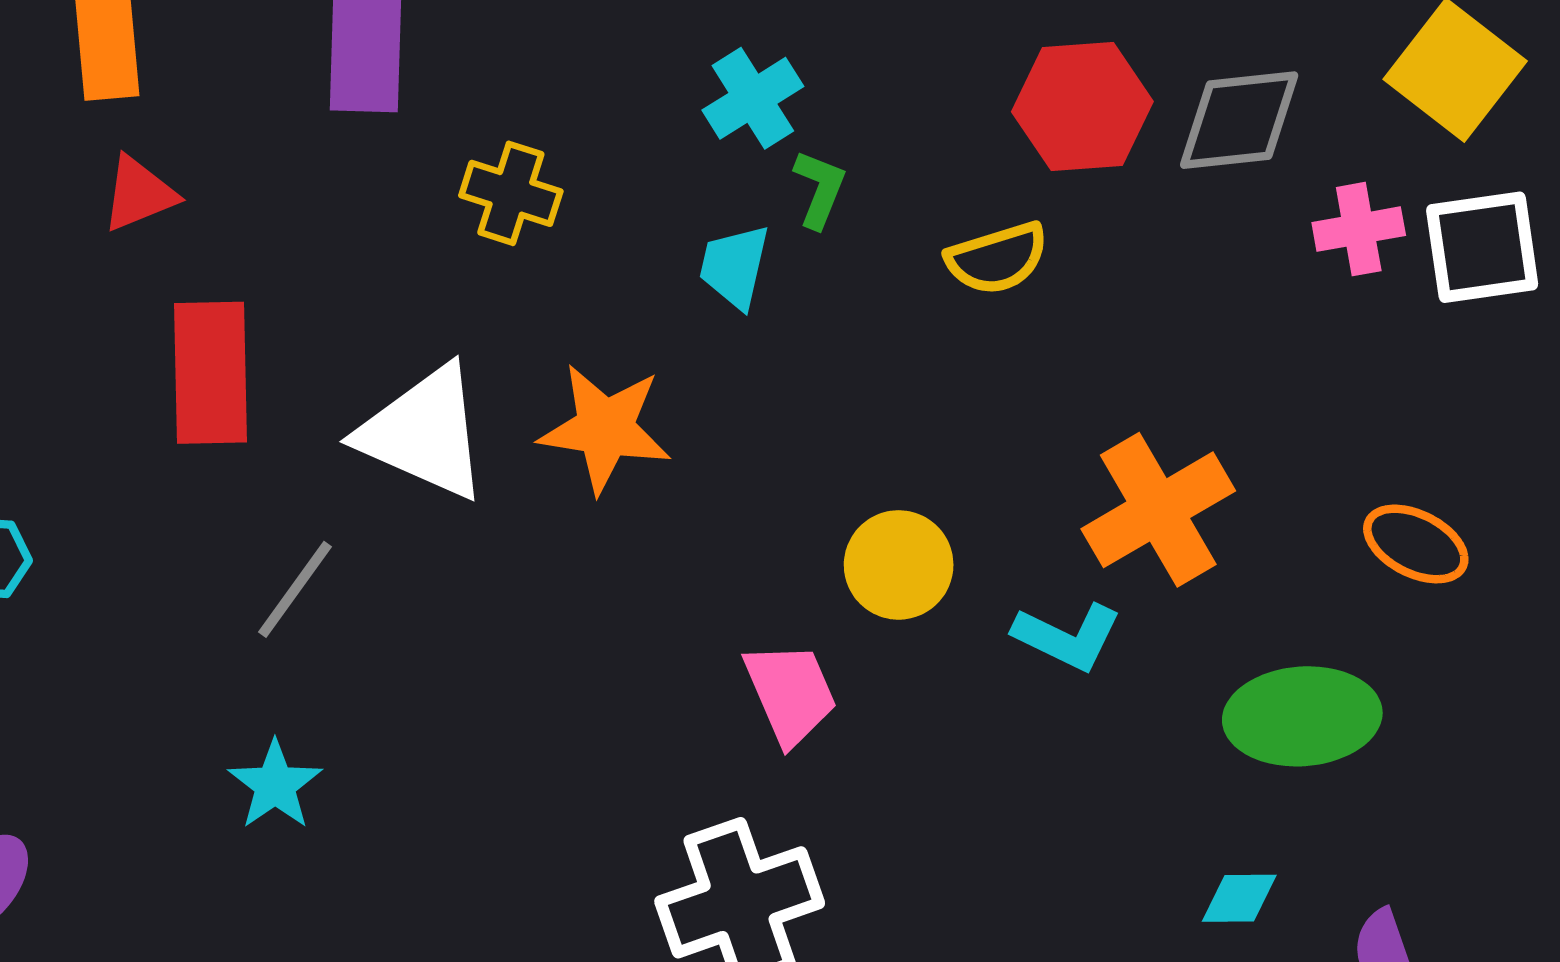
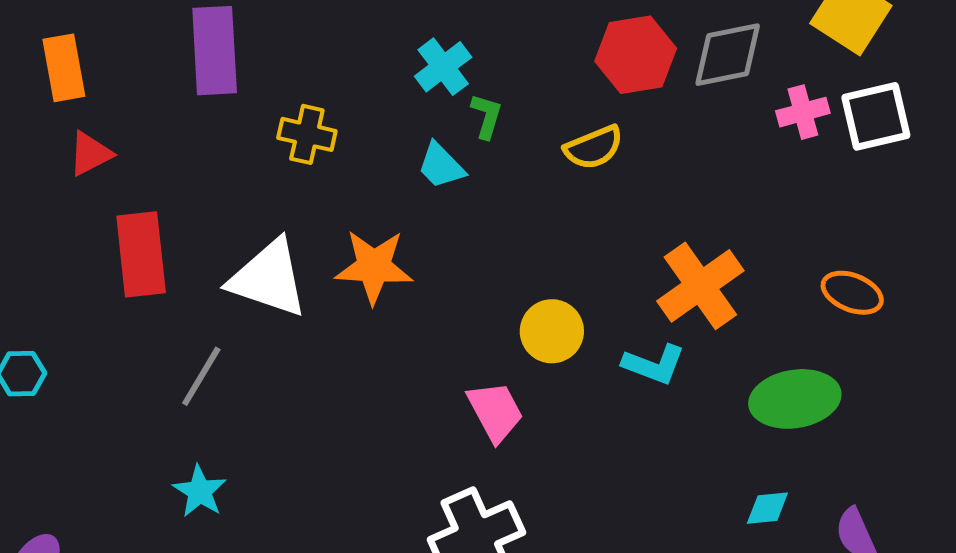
cyan trapezoid: (735, 267) -> (441, 166), turned -52

